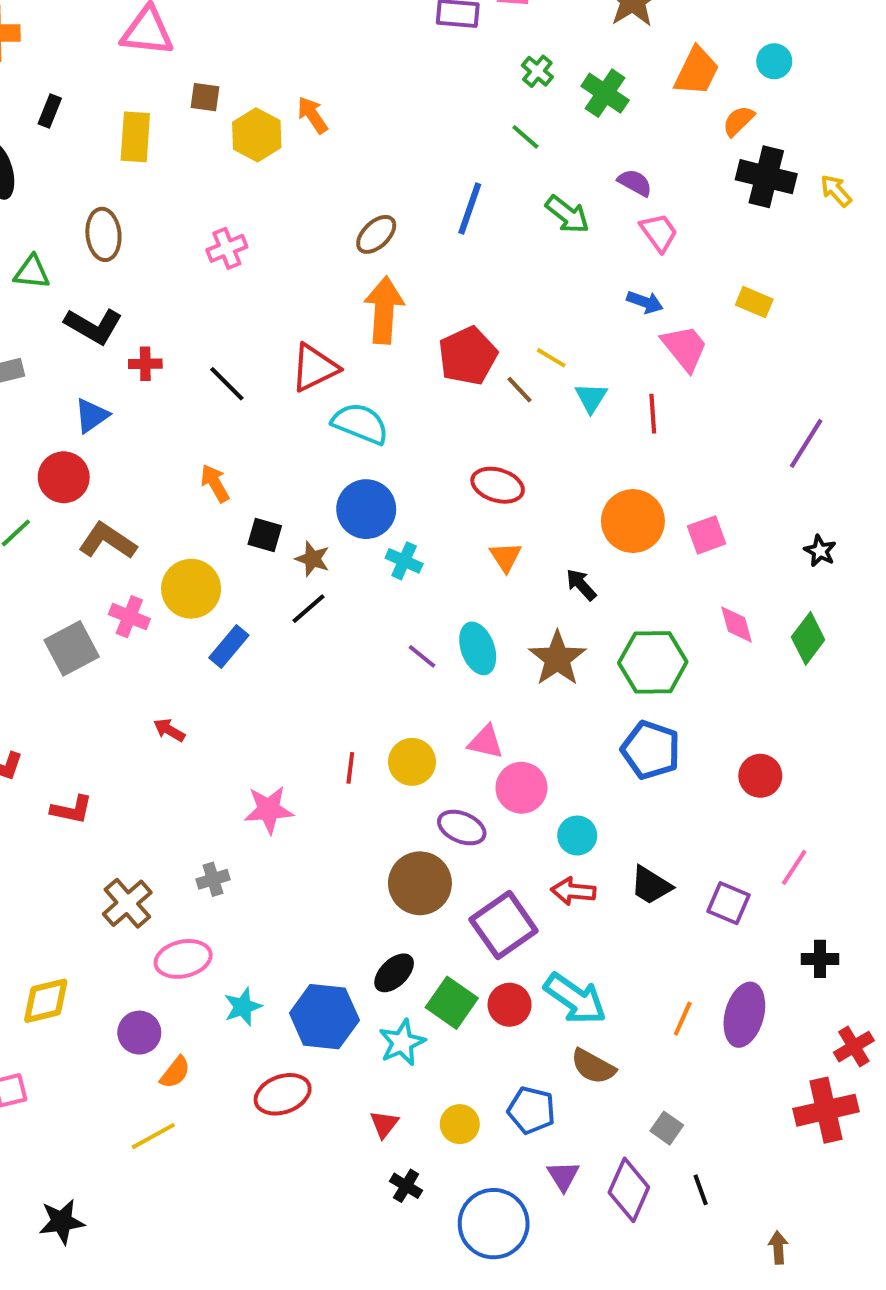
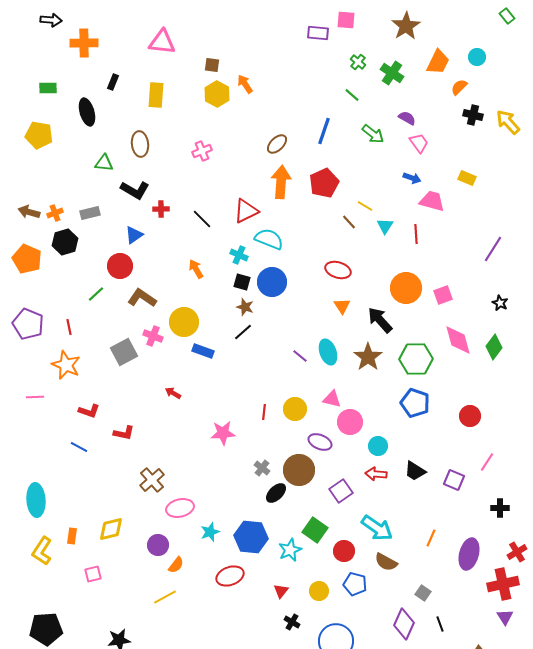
brown square: (205, 97) -> (212, 65), moved
black cross: (766, 177) -> (473, 115), size x0.7
yellow arrow: (836, 191) -> (508, 122), size x1.5
pink trapezoid: (685, 348) -> (432, 201), turned -36
red pentagon: (468, 356) -> (324, 183), moved
black square: (265, 535) -> (242, 282), moved
cyan cross: (404, 561) -> (239, 255), moved
black arrow: (581, 585) -> (380, 320), size x1.6
pink diamond: (736, 625) -> (458, 340), size x1.5
blue rectangle: (229, 646) -> (203, 351), turned 70
gray cross: (213, 879) -> (262, 468), moved, turned -35
purple square: (504, 925) -> (341, 491), size x0.7
black ellipse: (394, 973) -> (276, 493), moved
red circle: (510, 1005) -> (344, 551), moved
purple ellipse: (744, 1015) -> (469, 554), moved
purple triangle: (563, 1176) -> (505, 617), moved

